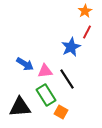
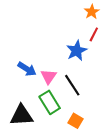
pink triangle: (45, 71) -> (49, 77), turned -49
orange square: (61, 112) -> (75, 121), moved

